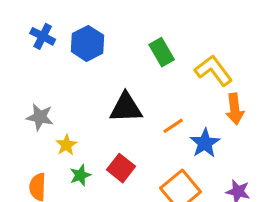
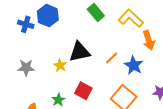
blue cross: (43, 36) -> (26, 24), moved
yellow star: (66, 145) -> (60, 65), moved

